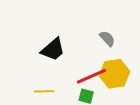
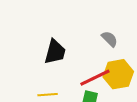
black trapezoid: (53, 49) -> (55, 52), turned -32

